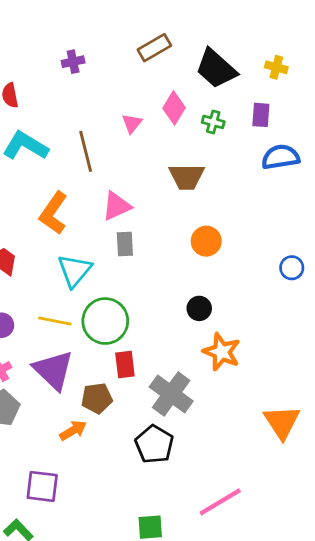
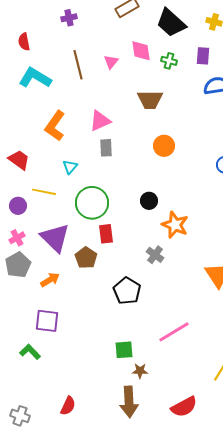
pink diamond: (174, 108) -> (141, 51), turned -40
brown line: (86, 151) -> (78, 65), moved
cyan triangle: (74, 271) -> (70, 167), size x0.6
black circle: (199, 308) -> (149, 201), moved
yellow line: (55, 321) -> (44, 192), moved
gray cross: (171, 394) -> (155, 255), moved, size x0.6
brown pentagon: (97, 398) -> (86, 258), turned -30
orange arrow: (73, 430) -> (50, 280), moved

